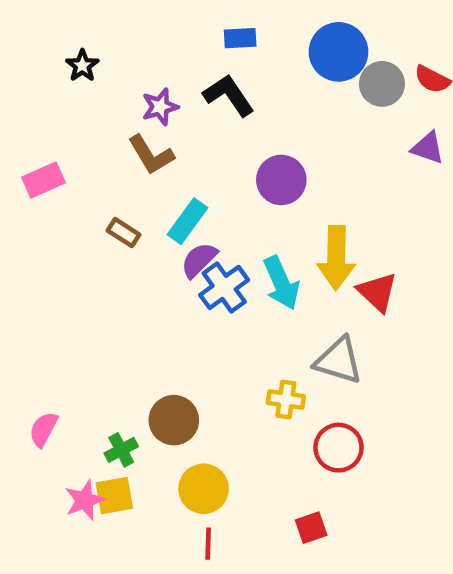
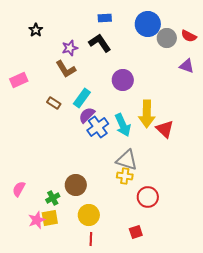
gray triangle: (339, 361) -> (127, 160), moved

